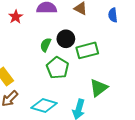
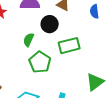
black circle: (66, 39) -> (50, 24), moved
green triangle: (99, 88) -> (95, 82), moved

